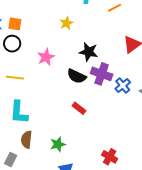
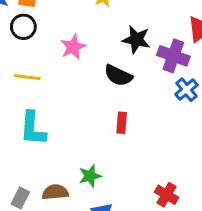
purple cross: (102, 74) -> (173, 56), moved
red rectangle: (79, 108) -> (122, 123), turned 56
brown semicircle: (27, 140) -> (55, 192), moved, turned 78

